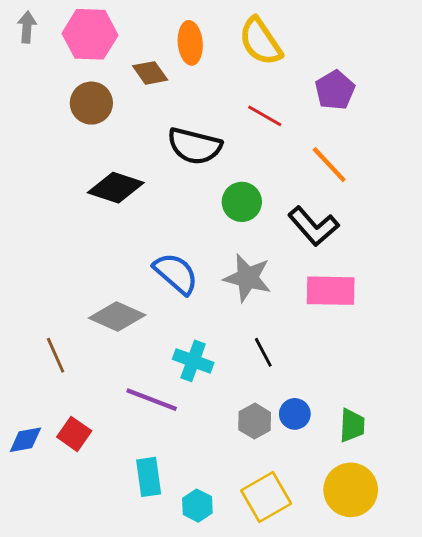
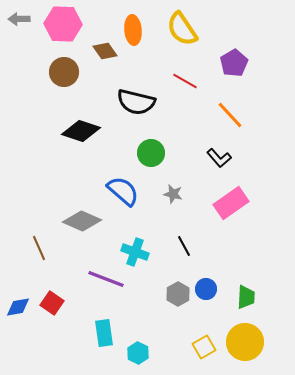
gray arrow: (27, 27) -> (19, 19), turned -95
green circle: (242, 202) -> (151, 153), moved
black L-shape: (313, 226) -> (219, 158), size x0.7
gray star: (248, 278) -> (173, 194), size x0.6
pink rectangle: (331, 291) -> (231, 203), turned -36
yellow square: (266, 497) -> (204, 347), moved, size x0.7

